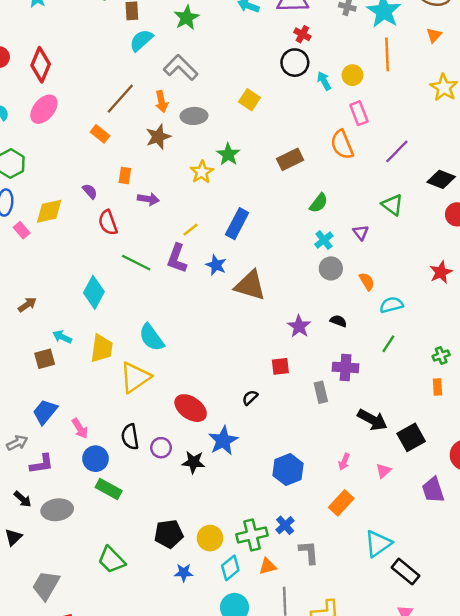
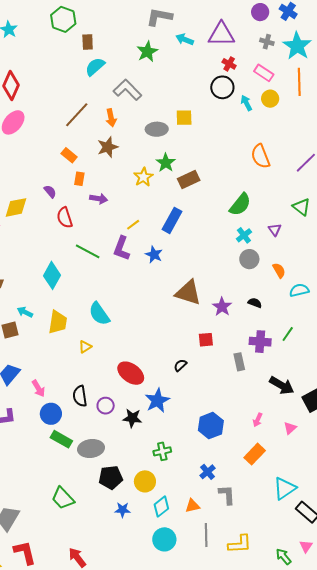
green star: (187, 18) -> (147, 52), moved
yellow square: (249, 100) -> (184, 118), turned -36
pink rectangle: (359, 113) -> (264, 73), moved, turned -36
gray ellipse: (194, 116) -> (157, 129), moved
orange rectangle: (100, 134) -> (69, 155), moved
brown rectangle: (290, 159) -> (189, 179), moved
green semicircle: (319, 203) -> (240, 205), size x1.4
brown triangle: (250, 285) -> (188, 293), moved
green line: (388, 344) -> (288, 334), moved
yellow triangle: (135, 377) -> (85, 347), size x0.5
gray ellipse: (57, 510) -> (91, 449), moved
green cross: (252, 535) -> (162, 451), moved, size x0.7

